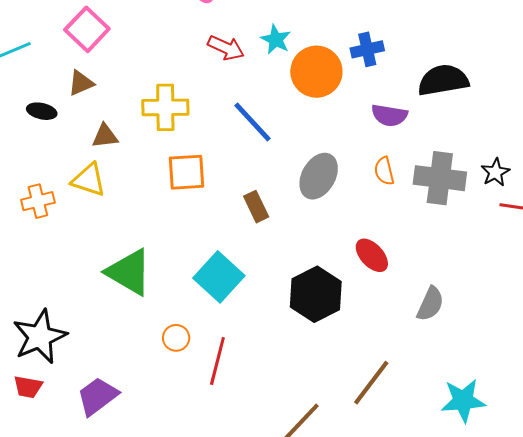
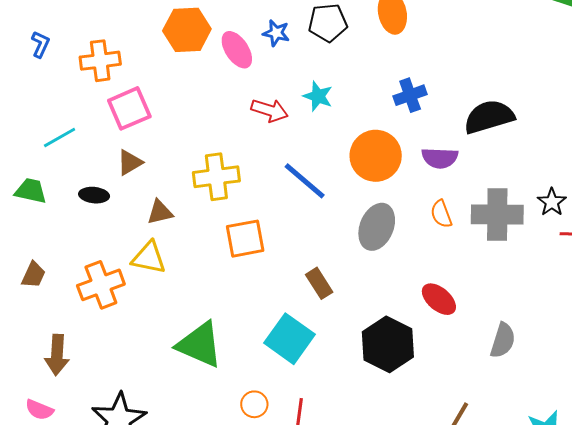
pink square: (87, 29) -> (129, 108), turned 30
orange circle: (316, 72) -> (376, 156), moved
orange cross: (38, 201) -> (101, 285), size x1.4
brown rectangle: (256, 207) -> (319, 283), moved

